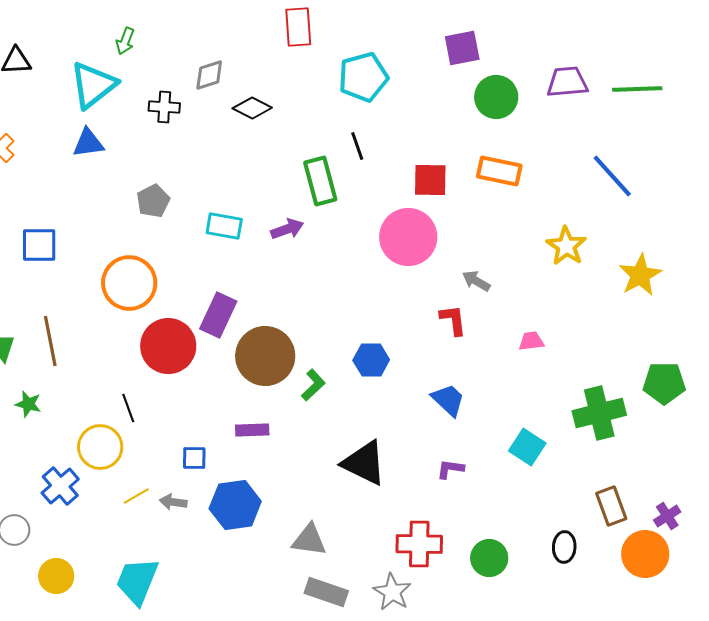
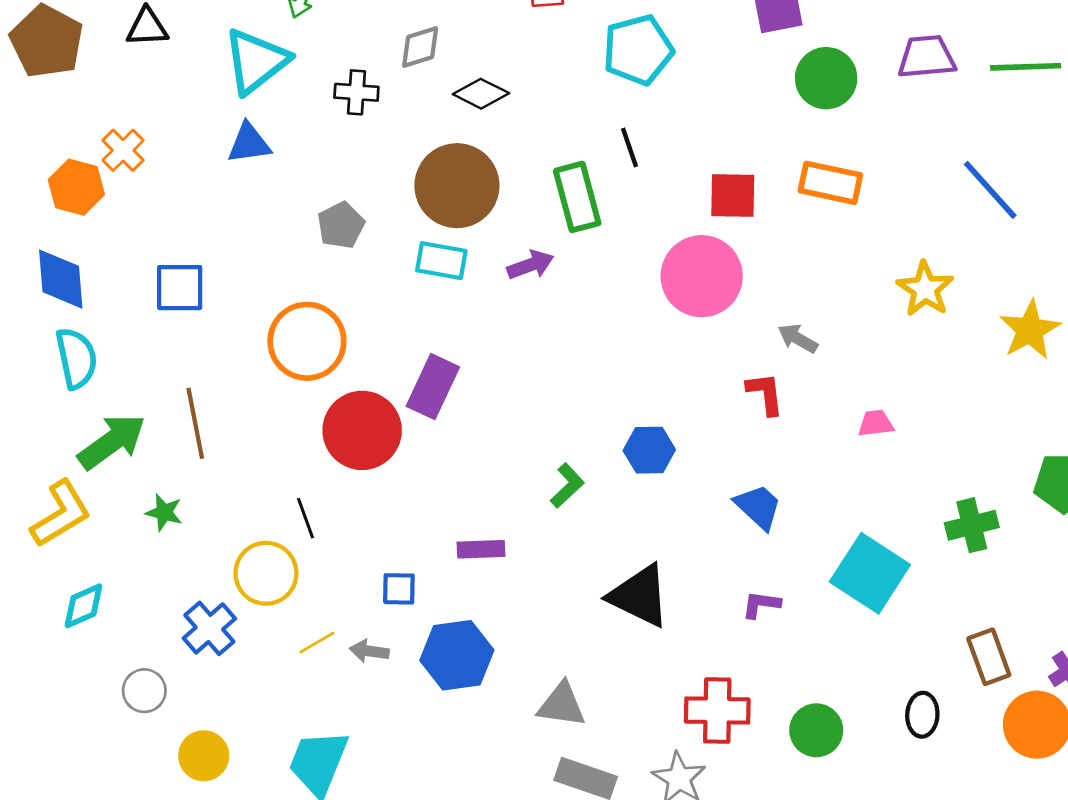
brown circle: (265, 356) -> (457, 186), moved
green cross: (599, 413) -> (972, 525), size x0.7
cyan square: (527, 447) -> (870, 573), size x1.5

